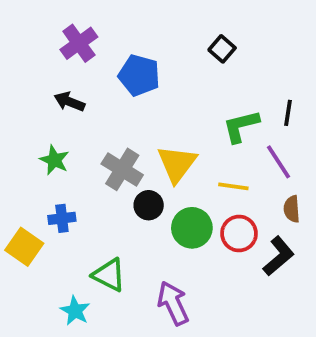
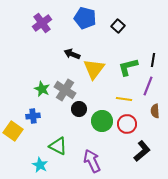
blue pentagon: (139, 75) -> (85, 18), moved
black arrow: (69, 102) -> (72, 54), moved
green star: (54, 160) -> (42, 89), moved
purple line: (279, 162) -> (148, 86), turned 54
yellow triangle: (177, 164) -> (94, 69), moved
black L-shape: (279, 256) -> (142, 151), moved

